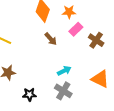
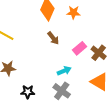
pink rectangle: (76, 29) -> (79, 48), moved
brown cross: (96, 40) -> (99, 53), moved

